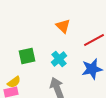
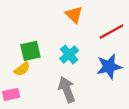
yellow semicircle: (14, 82) -> (22, 69), moved

